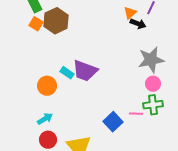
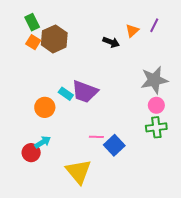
black arrow: (138, 24) -> (111, 42), moved
pink line: (136, 114) -> (96, 137), moved
red circle: (48, 140) -> (31, 153), moved

